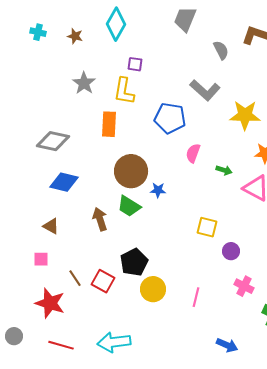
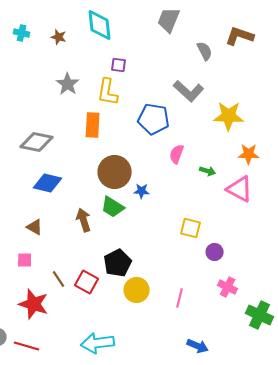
cyan diamond: (116, 24) -> (100, 25), turned -36
red line: (61, 345) -> (27, 346), moved
blue arrow: (227, 345) -> (198, 346), moved

